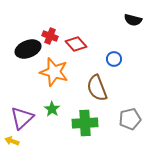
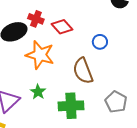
gray pentagon: (130, 119) -> (116, 102), turned -30

